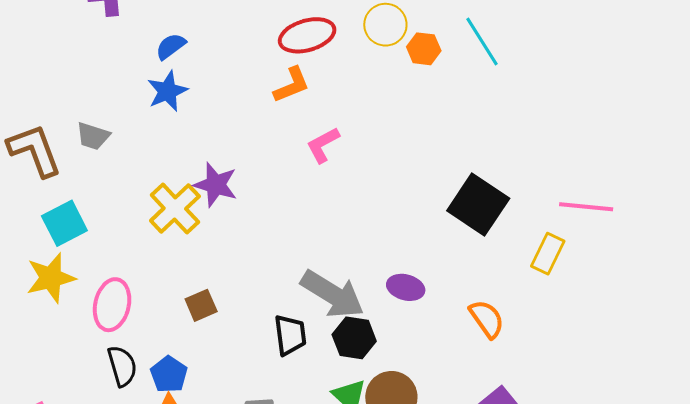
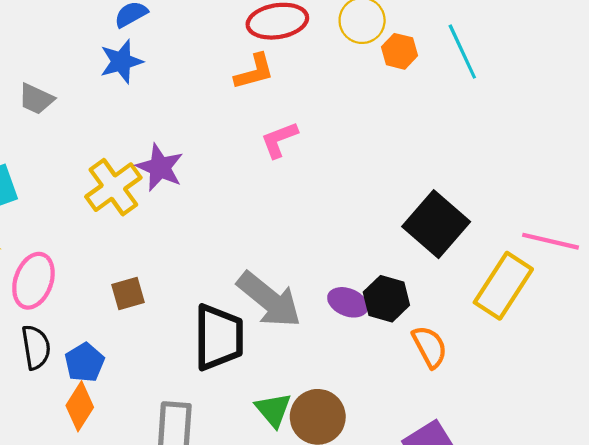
yellow rectangle: (548, 254) -> (503, 286), size x1.5
black trapezoid: (290, 335) -> (219, 337), size x1.5
black hexagon: (354, 338) -> (386, 299), moved

